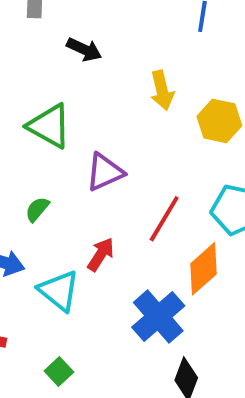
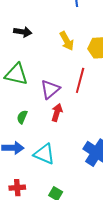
red line: (164, 219) -> (80, 80), moved
red arrow: (101, 254) -> (57, 112), moved

